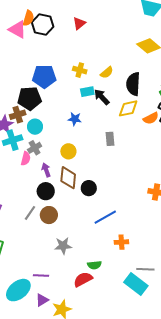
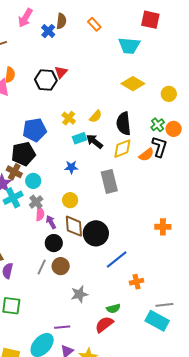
black hexagon: (43, 24) -> (46, 80), moved
yellow cross: (80, 70) -> (69, 118), turned 32
brown cross: (18, 115) -> (14, 172), turned -35
gray rectangle: (110, 139) -> (109, 181), size x1.6
pink semicircle: (26, 159) -> (40, 214), moved
black circle: (89, 188) -> (96, 233), size x1.6

